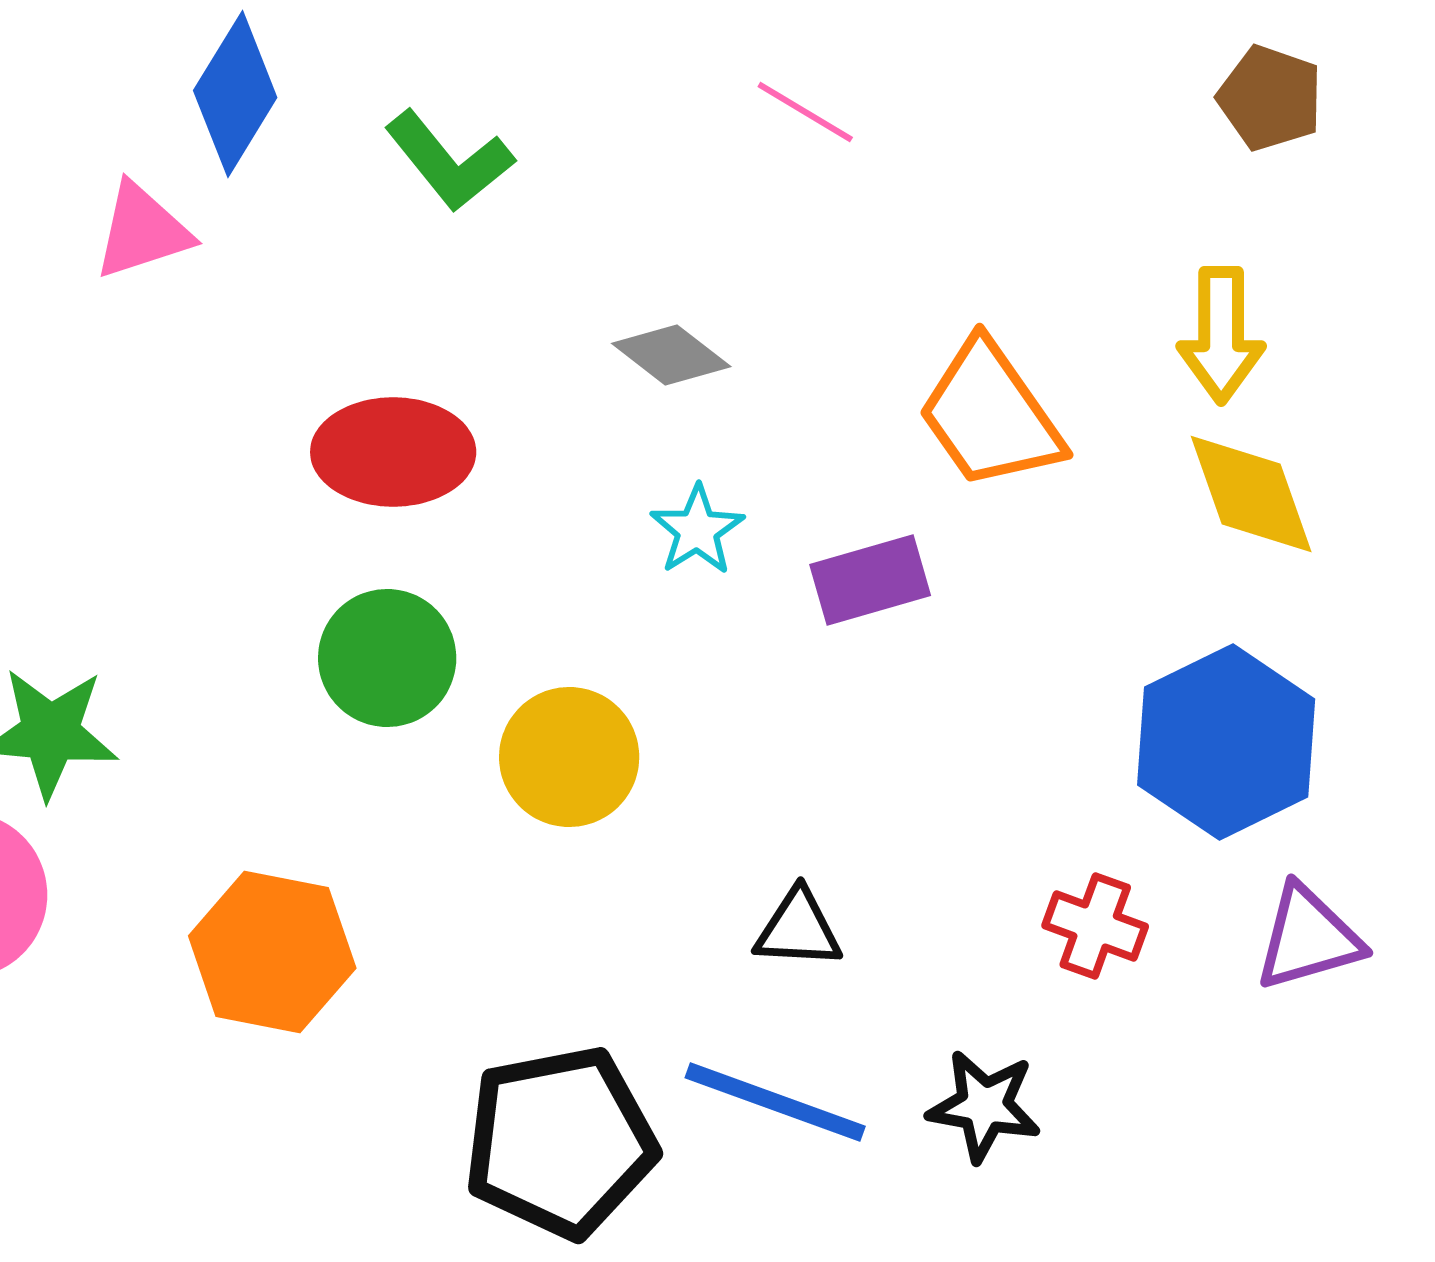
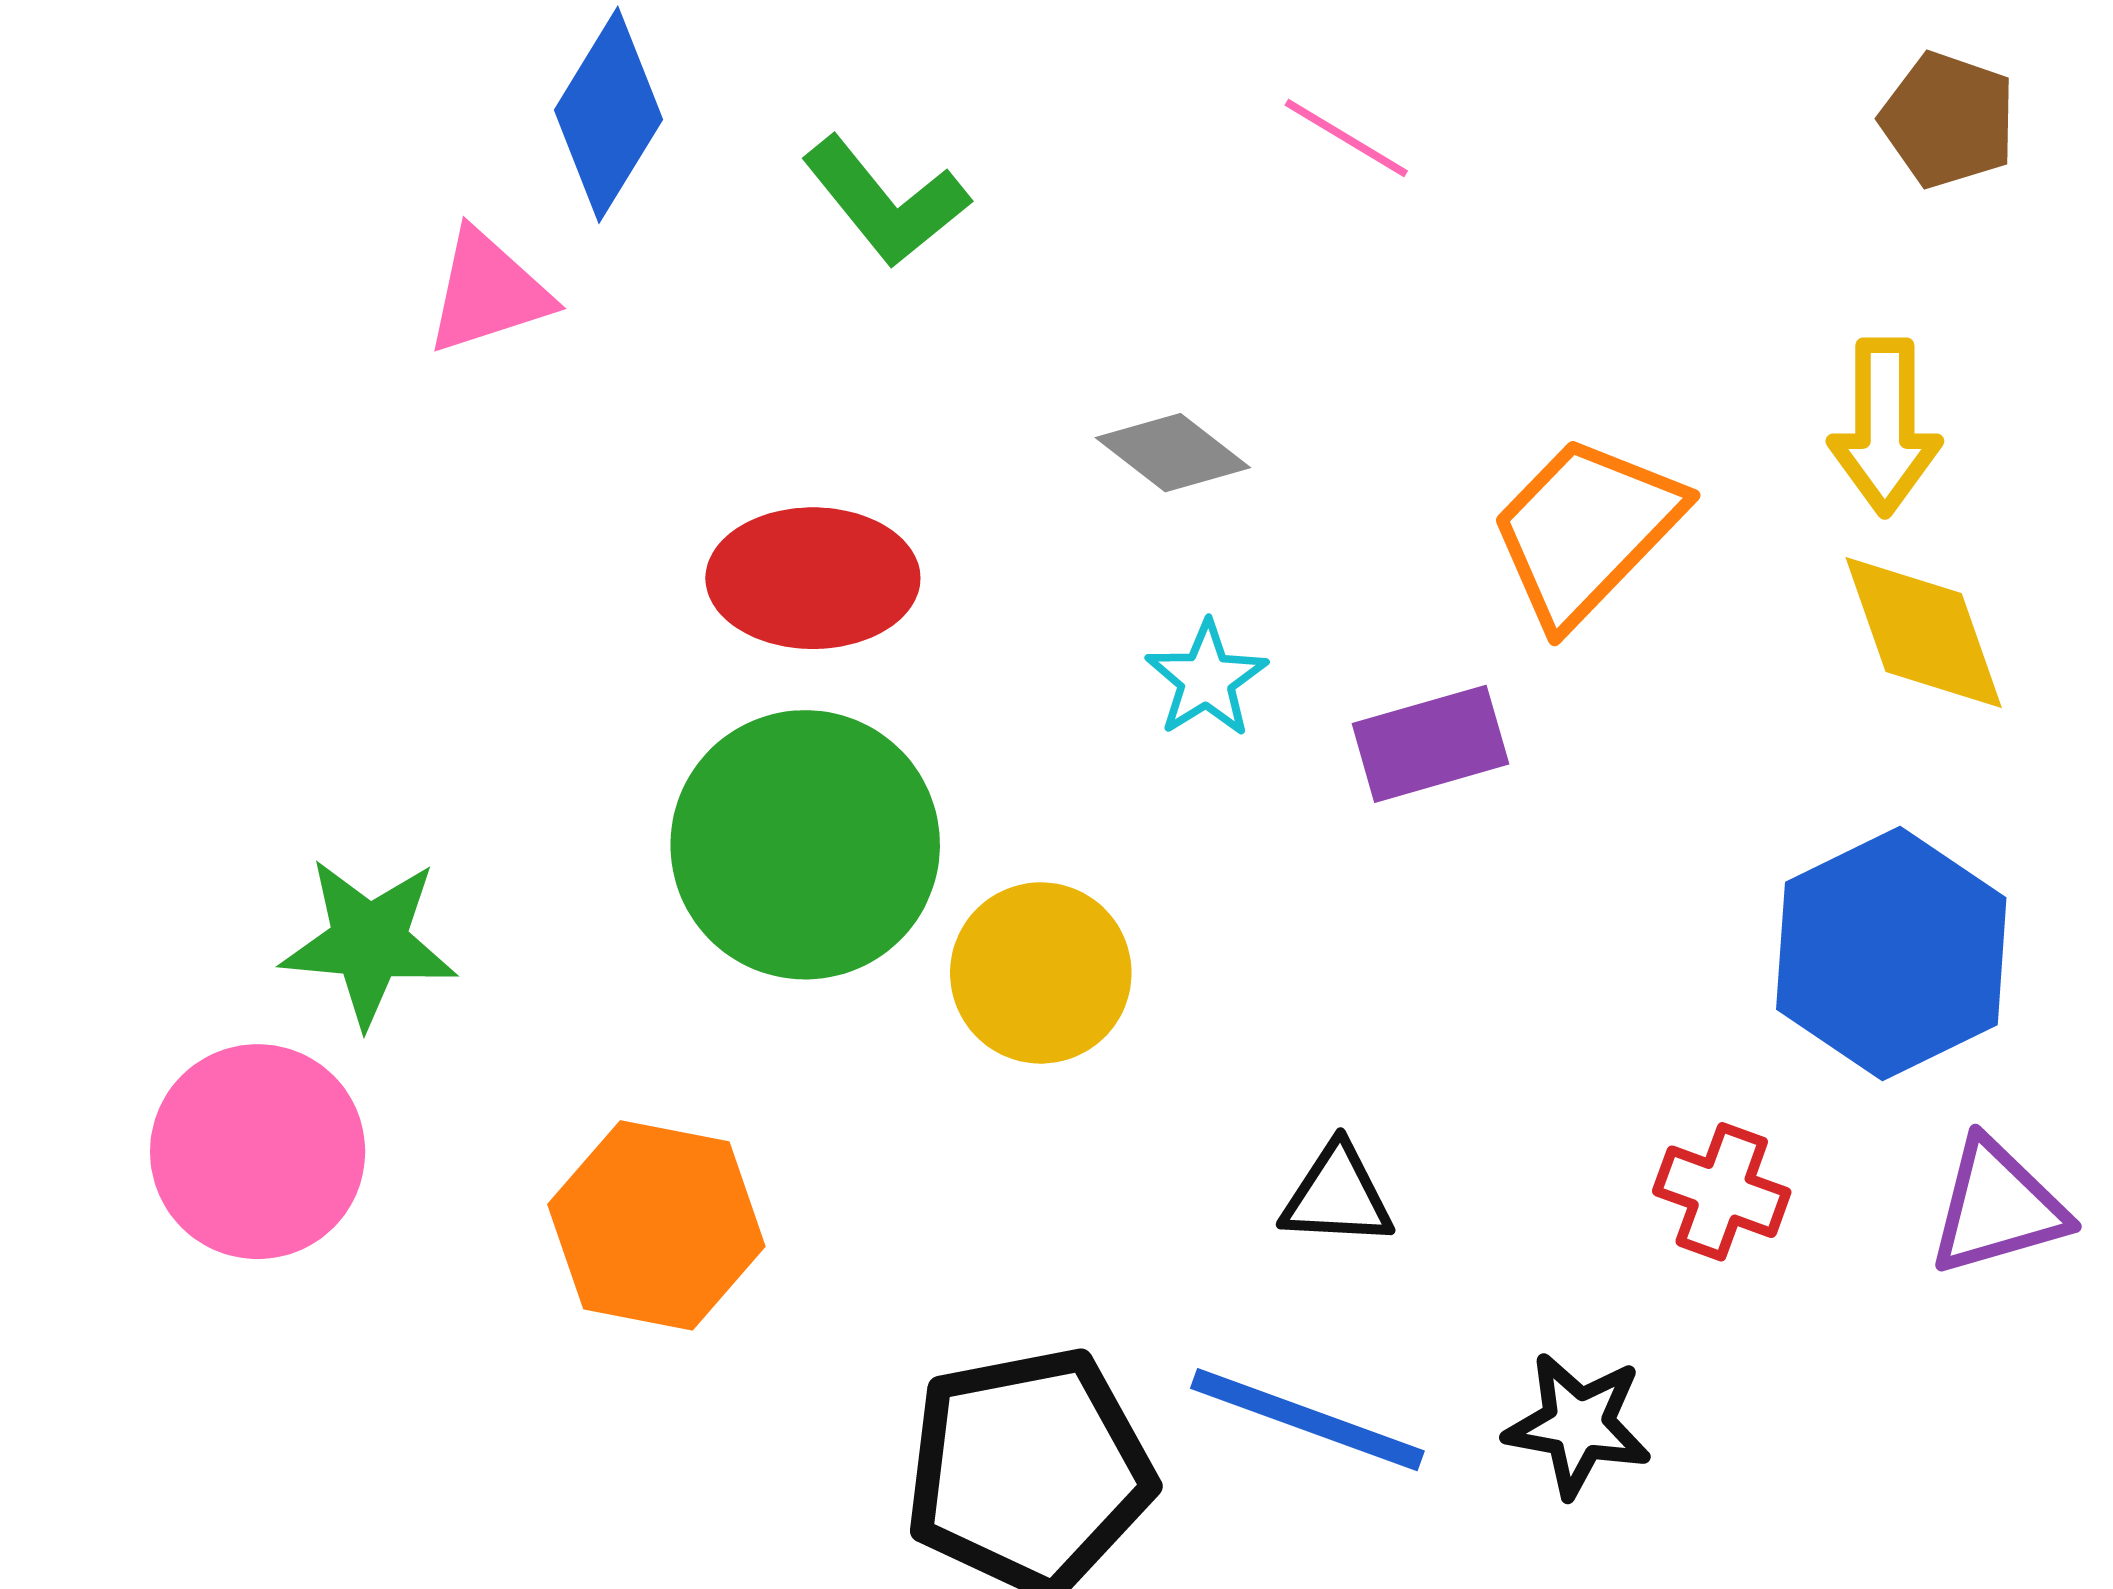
orange trapezoid: (990, 415) -> (1586, 530), turned 79
green circle: (387, 658) -> (805, 845), size x1.5

